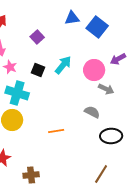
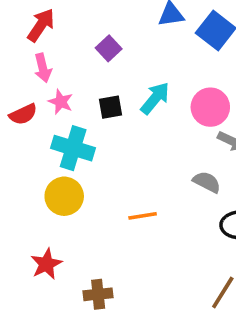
black square: (38, 70) -> (111, 107), turned -32

